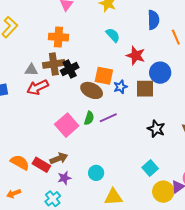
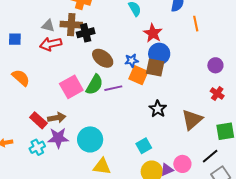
blue circle: (160, 73) -> (159, 54), moved
orange square: (104, 76) -> (138, 75), moved
green semicircle: (89, 118) -> (95, 85), size x1.5
orange semicircle: (20, 162) -> (21, 78), moved
cyan circle: (96, 173) -> (90, 139), size x1.6
purple star: (64, 178) -> (58, 138), size x1.5
cyan cross: (53, 199) -> (37, 147), moved

